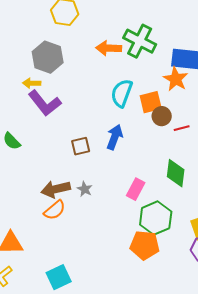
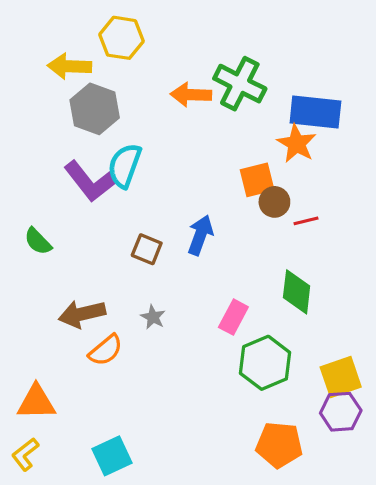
yellow arrow: (32, 83) -> (69, 66), moved, size x1.5
cyan semicircle: (122, 93) -> (125, 166), moved
brown square: (81, 146) -> (147, 249), turned 36
brown arrow: (56, 189) -> (82, 314), moved
orange pentagon: (145, 245) -> (279, 445), moved

